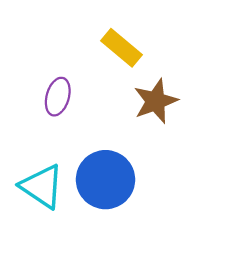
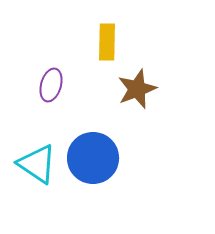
yellow rectangle: (121, 48) -> (107, 42), turned 51

